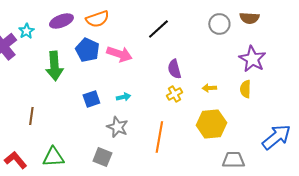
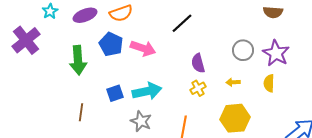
gray circle: (219, 24) -> (243, 50), moved
cyan star: (26, 31) -> (50, 11), moved
cyan arrow: (123, 97) -> (147, 91), size x2.0
brown line: (31, 116) -> (81, 112), moved

